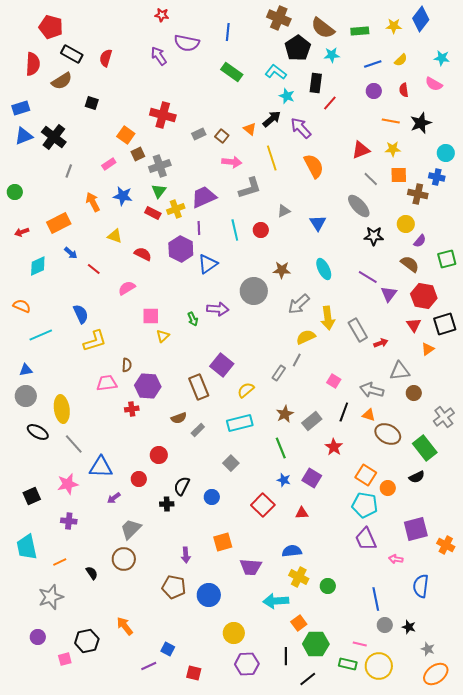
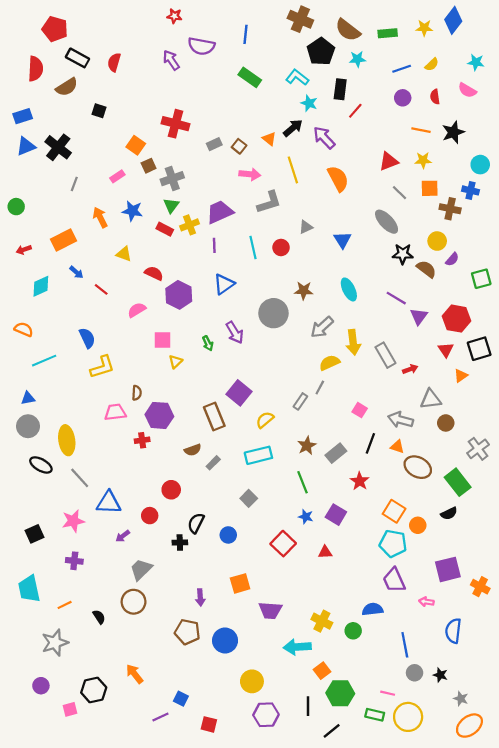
purple hexagon: (181, 249) -> (179, 295), moved
brown semicircle: (410, 264) -> (426, 269), moved
purple arrow: (218, 309) -> (235, 333), turned 55
blue semicircle: (292, 551) -> (373, 609), moved

